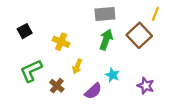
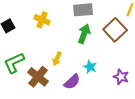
yellow cross: (61, 42) -> (42, 20), moved
brown cross: (57, 86) -> (38, 77), size x1.5

